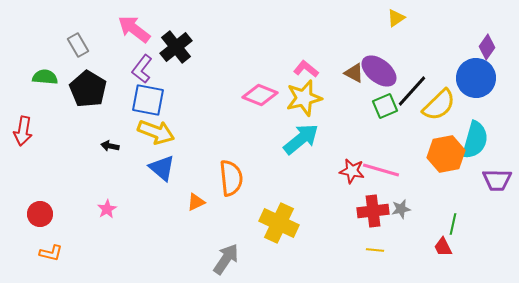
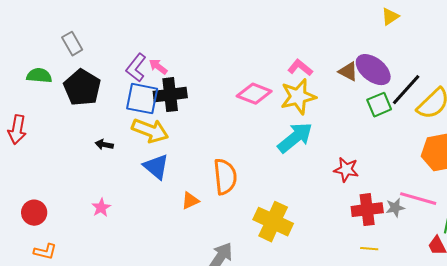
pink arrow: (134, 29) -> (158, 67), moved, size x0.6
black cross: (176, 47) -> (170, 95), moved, turned 32
pink line: (381, 170) -> (418, 199), moved

